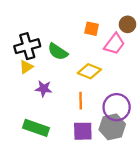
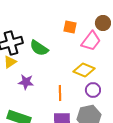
yellow diamond: (89, 71) -> (84, 70), moved
purple circle: (117, 107) -> (93, 90), moved, size x0.6

